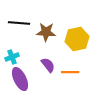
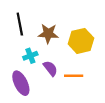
black line: (19, 23) -> (20, 24), turned 75
cyan cross: (12, 57) -> (30, 56), moved

